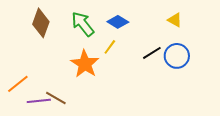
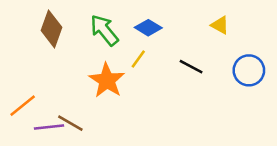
black line: (152, 53) -> (191, 67), turned 60
blue circle: (177, 56) -> (249, 70), moved

